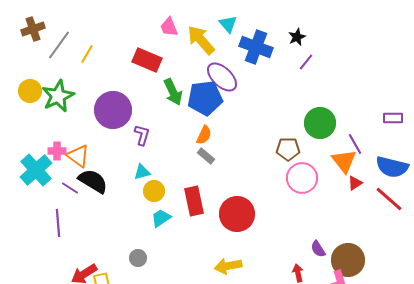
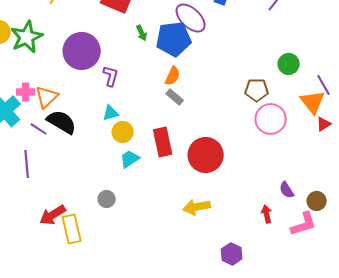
green arrow: (173, 92) -> (142, 33), size x0.6
green circle: (320, 123) -> (289, 64), size x0.7
orange triangle: (78, 156) -> (47, 97), turned 40
brown circle: (348, 260) -> (317, 201), size x0.6

